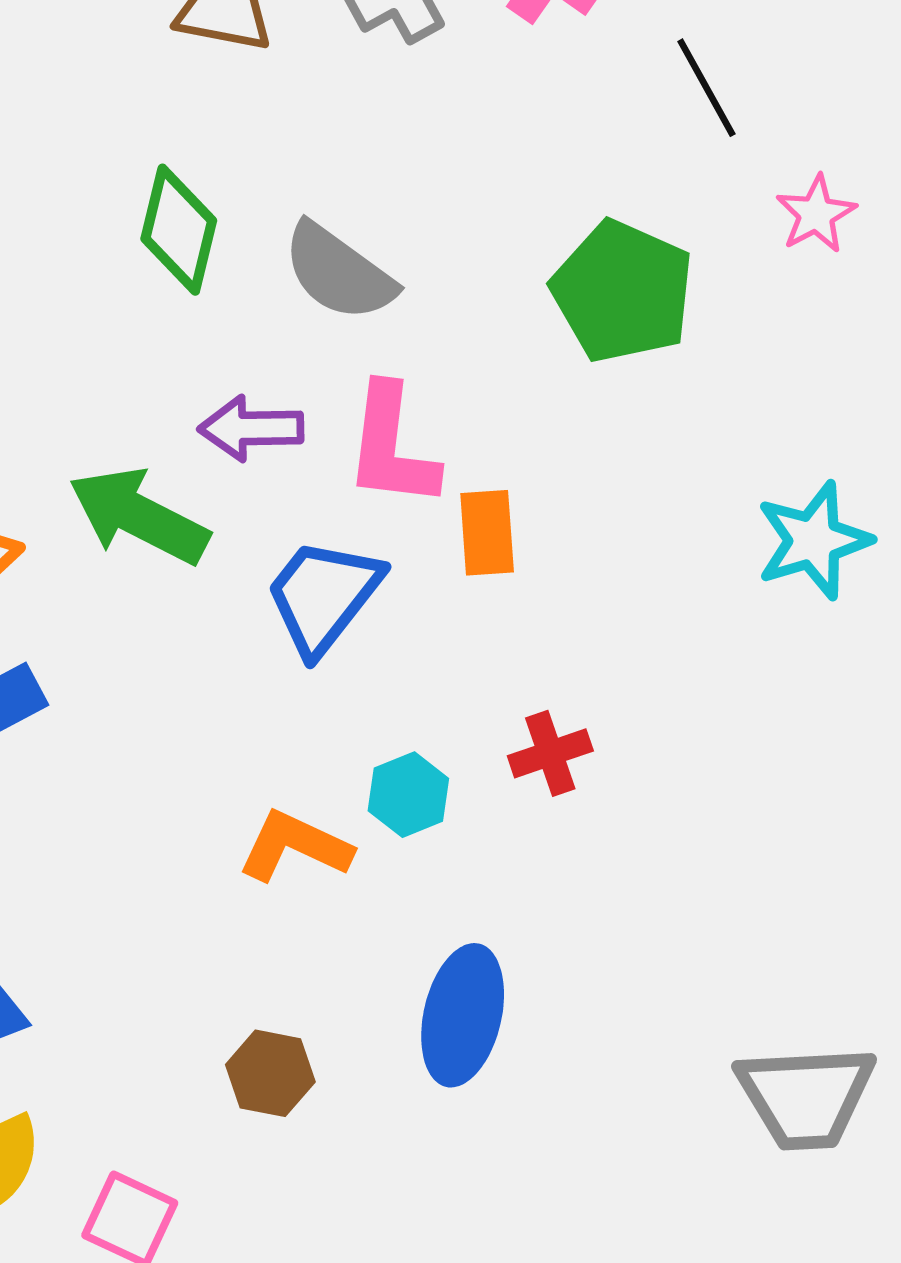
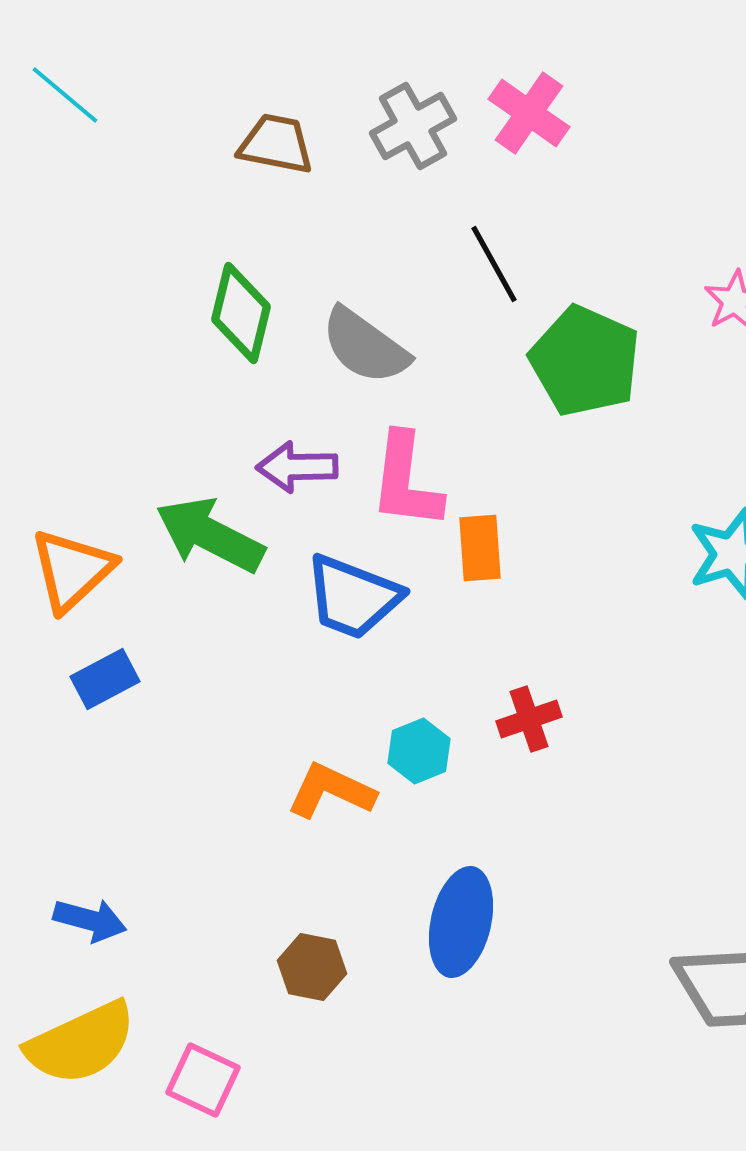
black line: (706, 88) -> (494, 264), moved
blue trapezoid: (323, 596) -> (353, 597), turned -107

